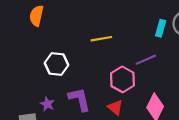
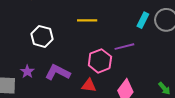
purple L-shape: (80, 99) -> (58, 72), turned -60
red triangle: (115, 107) -> (89, 85), turned -42

